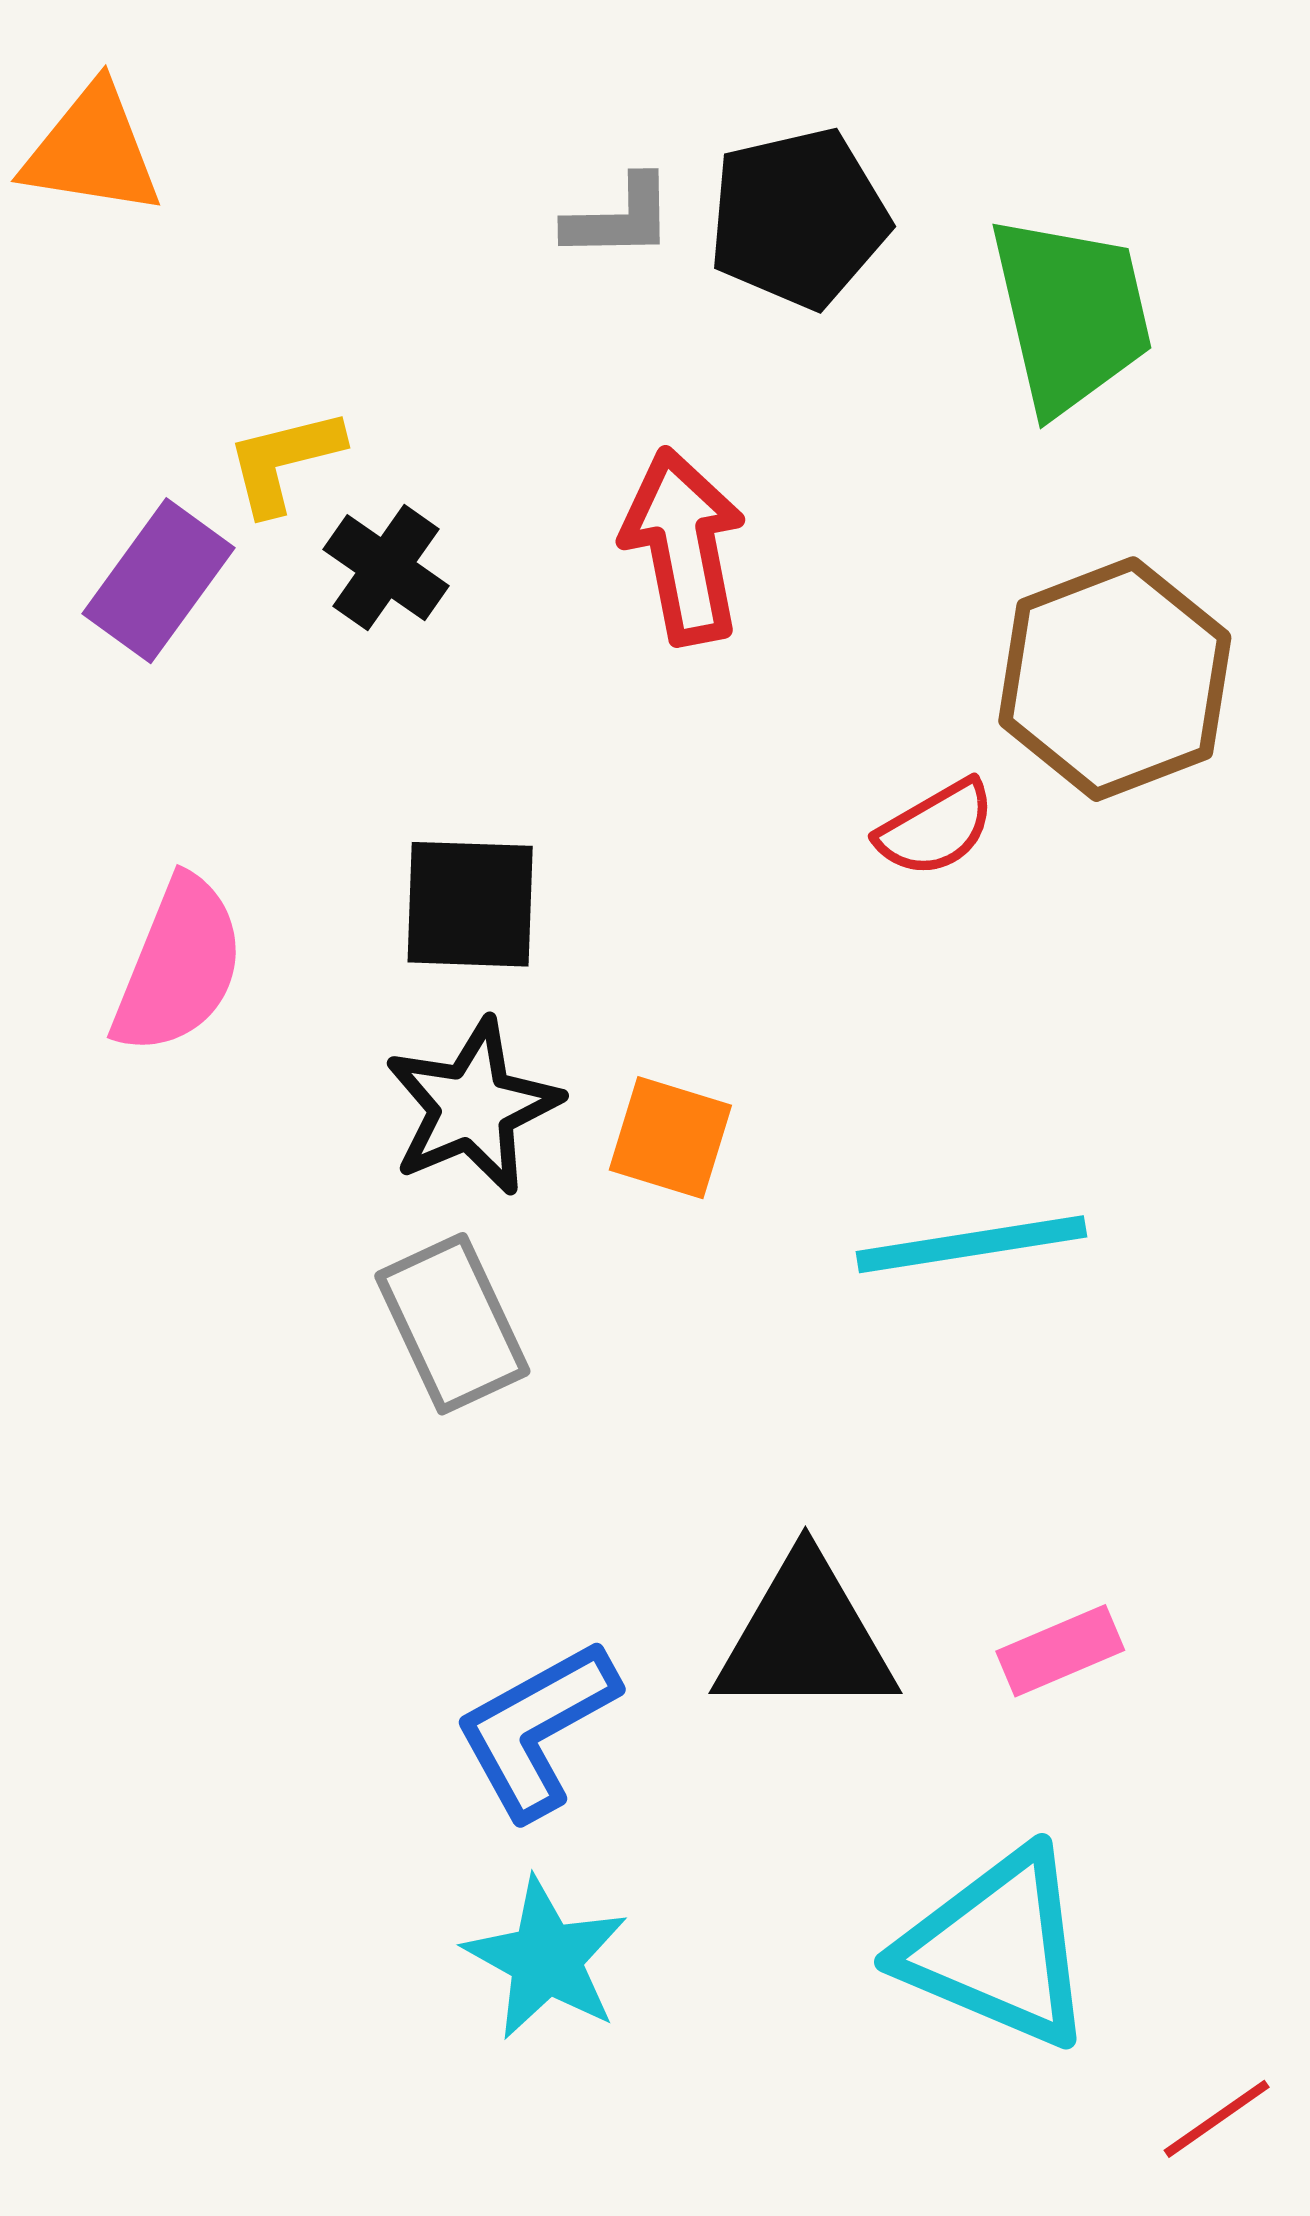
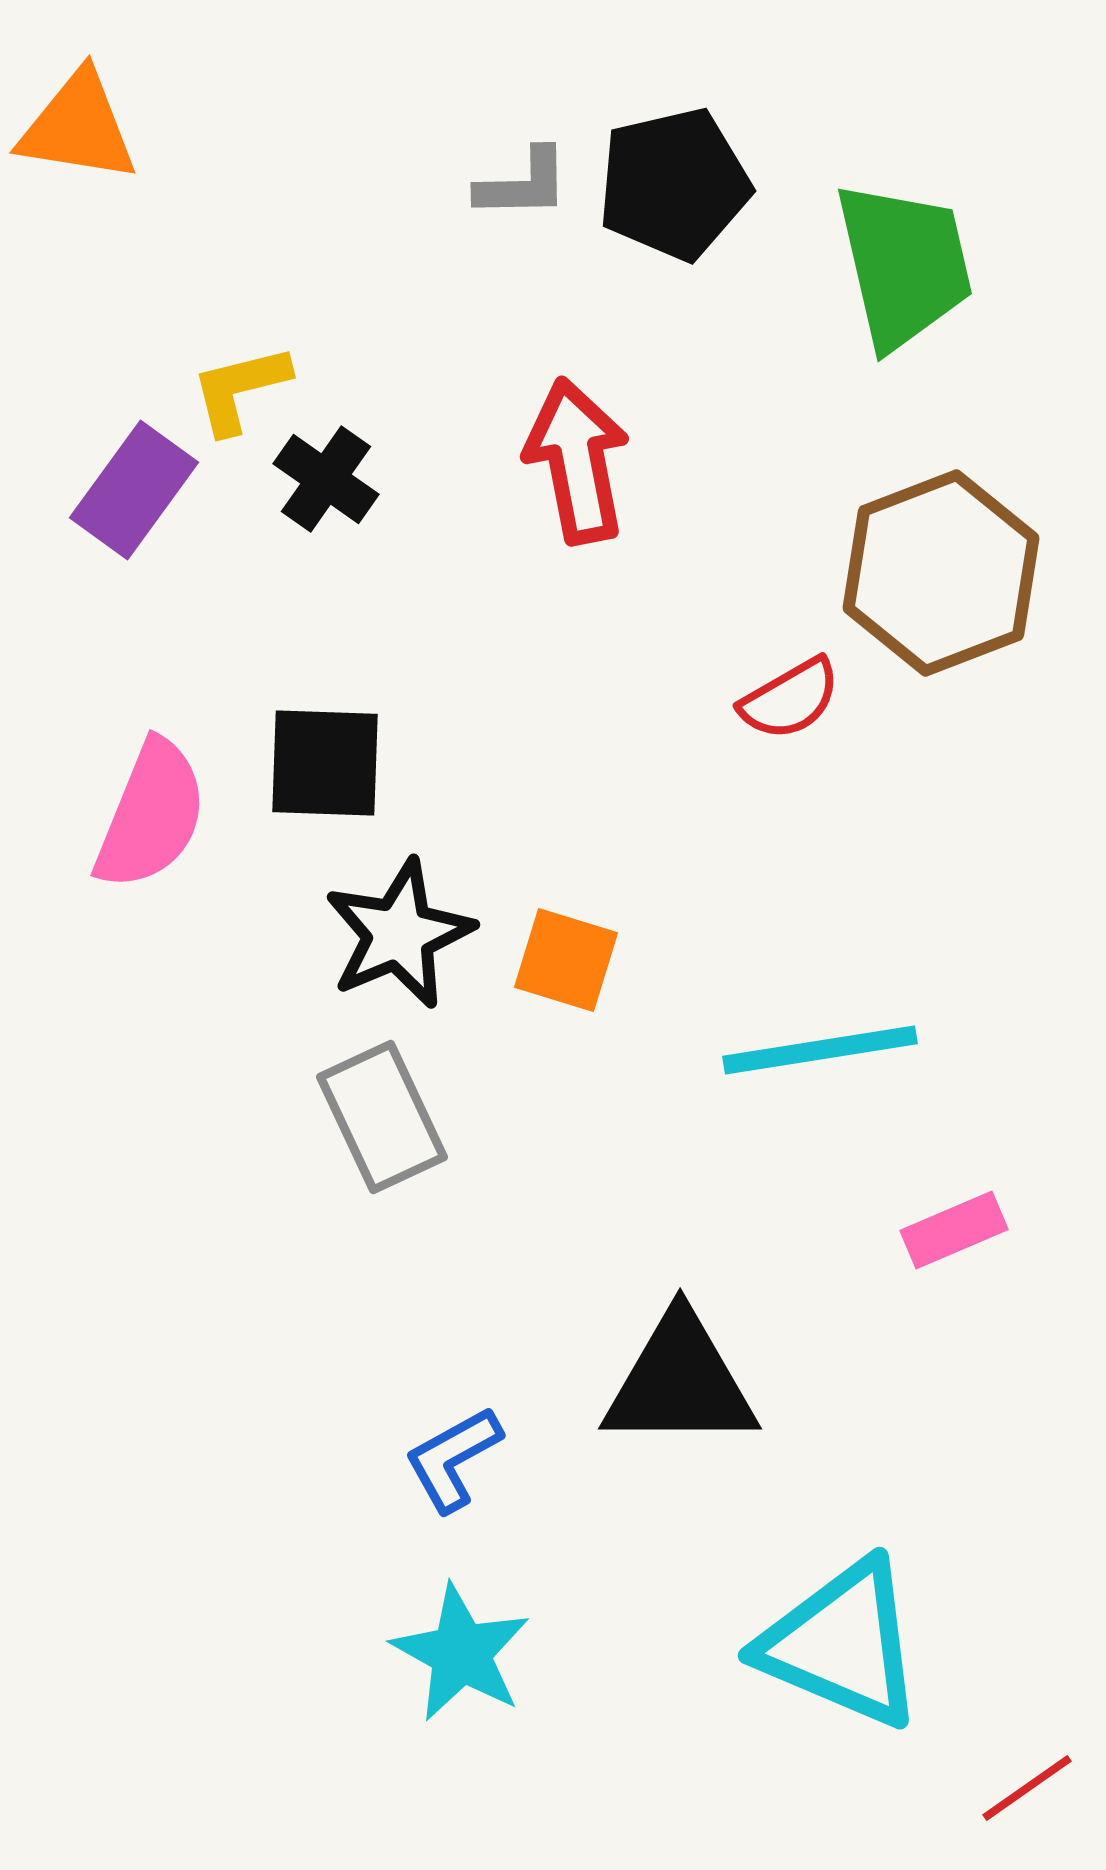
black square: (470, 904) -> (325, 763), moved
pink rectangle: (1060, 1651) -> (954, 1230), moved
blue L-shape: (536, 1729) -> (453, 1459), size x0.7

